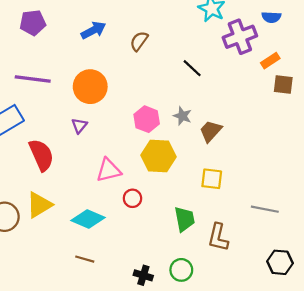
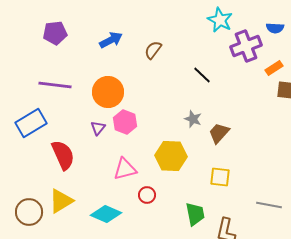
pink hexagon: (147, 119) -> (125, 122), moved

